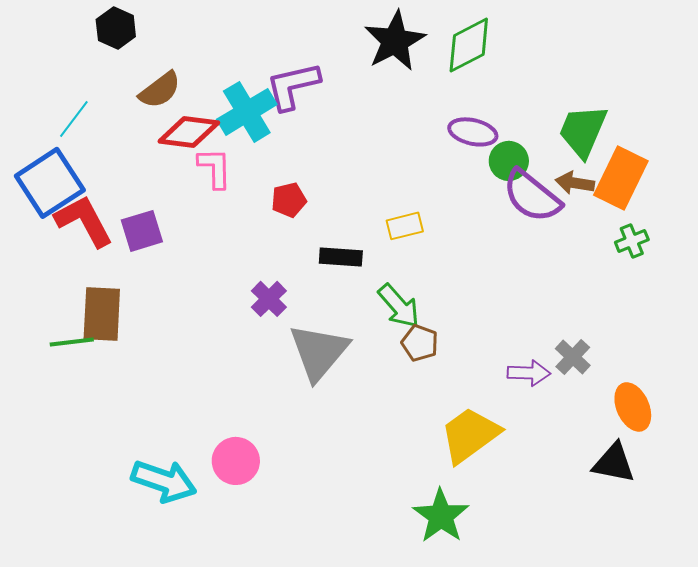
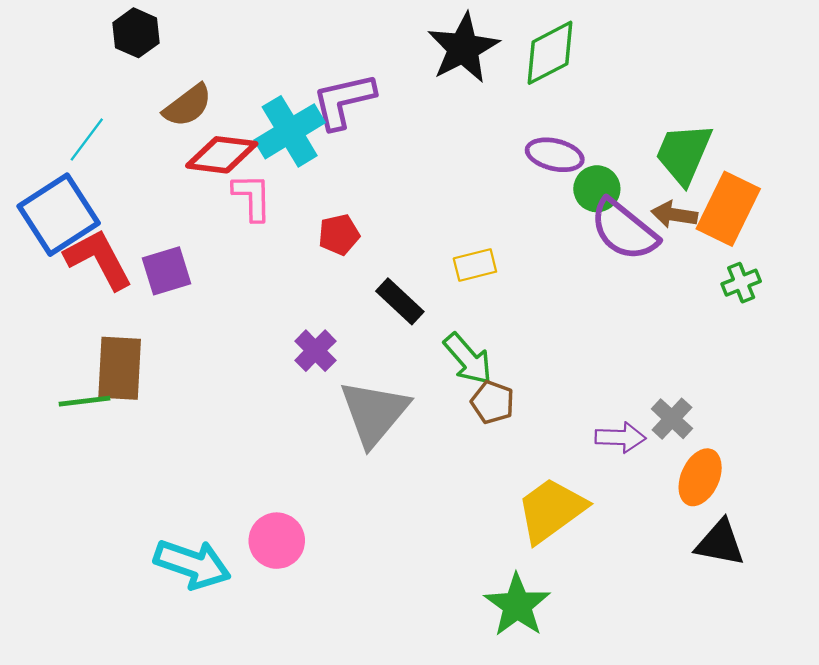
black rectangle: (341, 257) -> (400, 301), turned 39
orange ellipse: (633, 407) -> (700, 477), moved, turned 48

